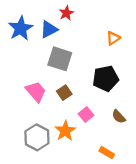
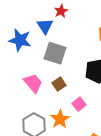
blue star: (21, 28) -> (20, 40), moved, turned -30
blue triangle: (49, 29) -> (45, 26), turned -36

